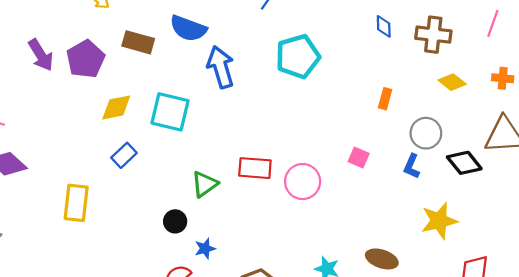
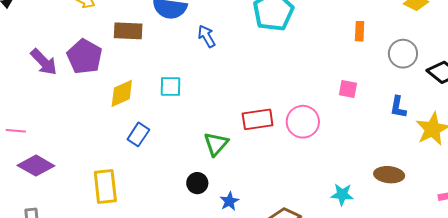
blue arrow: (221, 67) -> (207, 36), size x0.6
cyan square: (170, 112) -> (171, 86), size x0.6
blue L-shape: (412, 166) -> (398, 107), moved

